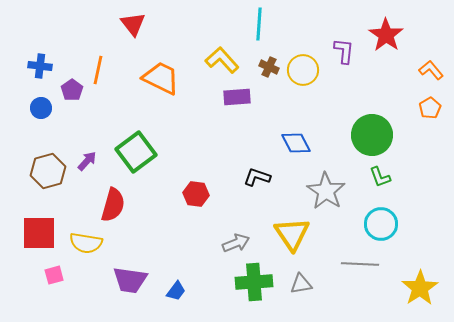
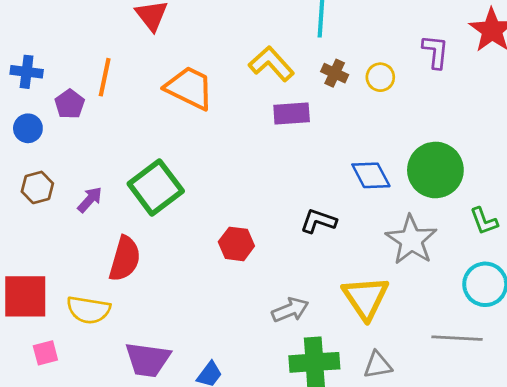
yellow circle: (303, 70) -> (380, 77), size x0.7
green circle: (372, 135) -> (435, 170), moved
brown hexagon: (48, 171) -> (37, 187), moved, size x0.7

